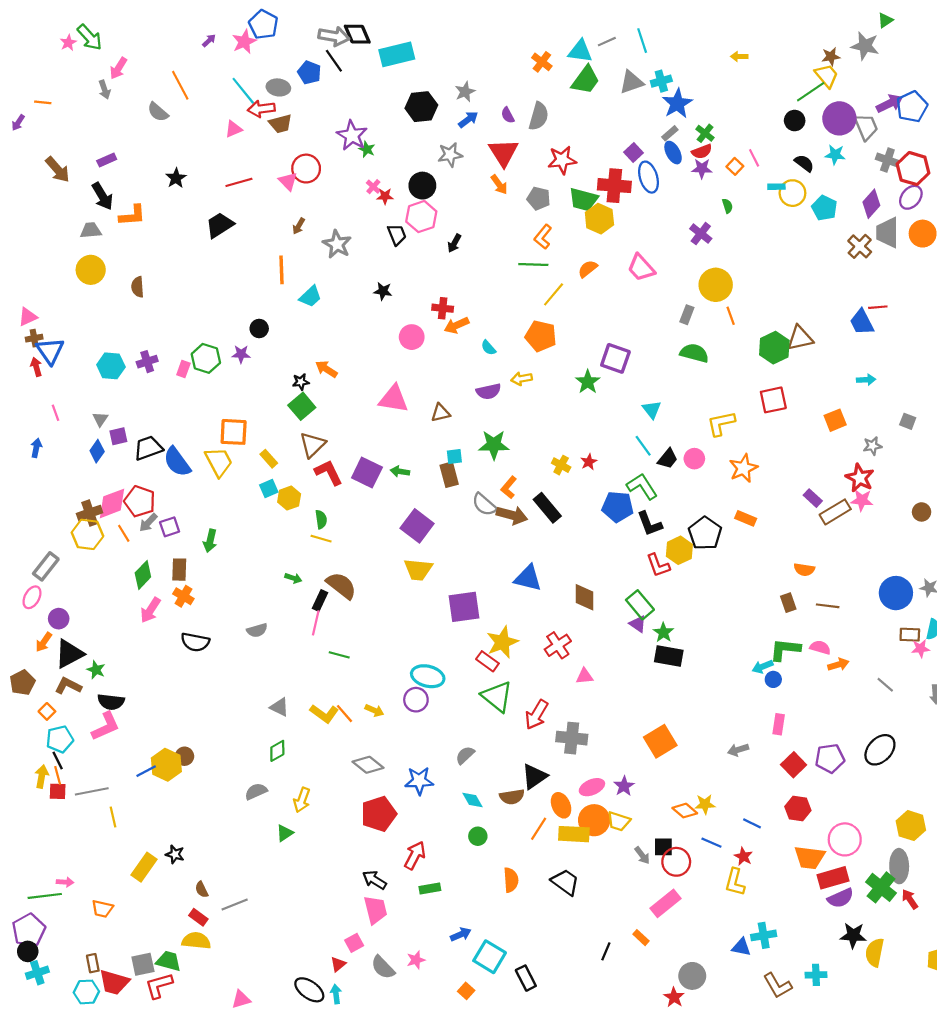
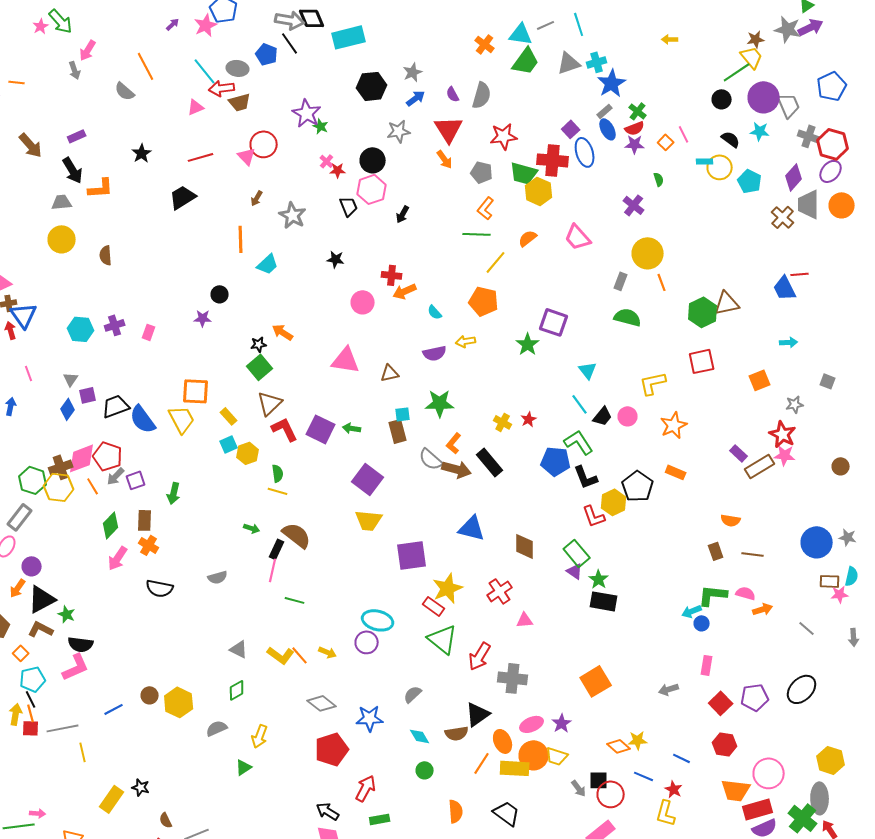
purple arrow: (890, 103) -> (811, 27), moved
green hexagon: (206, 358) -> (33, 480), moved
yellow hexagon: (166, 765) -> (179, 702), moved

